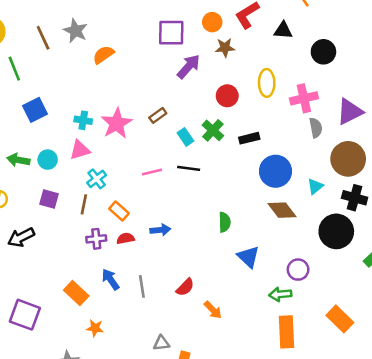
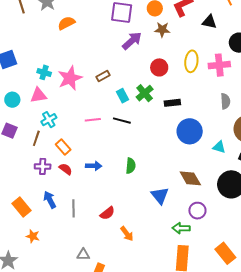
pink cross: (304, 98) -> (219, 65), moved
cyan triangle: (315, 186) -> (219, 147), turned 48
brown diamond: (282, 210) -> (190, 178), moved
green semicircle: (225, 222) -> (131, 166), moved
red semicircle: (126, 238) -> (66, 169), turned 40

